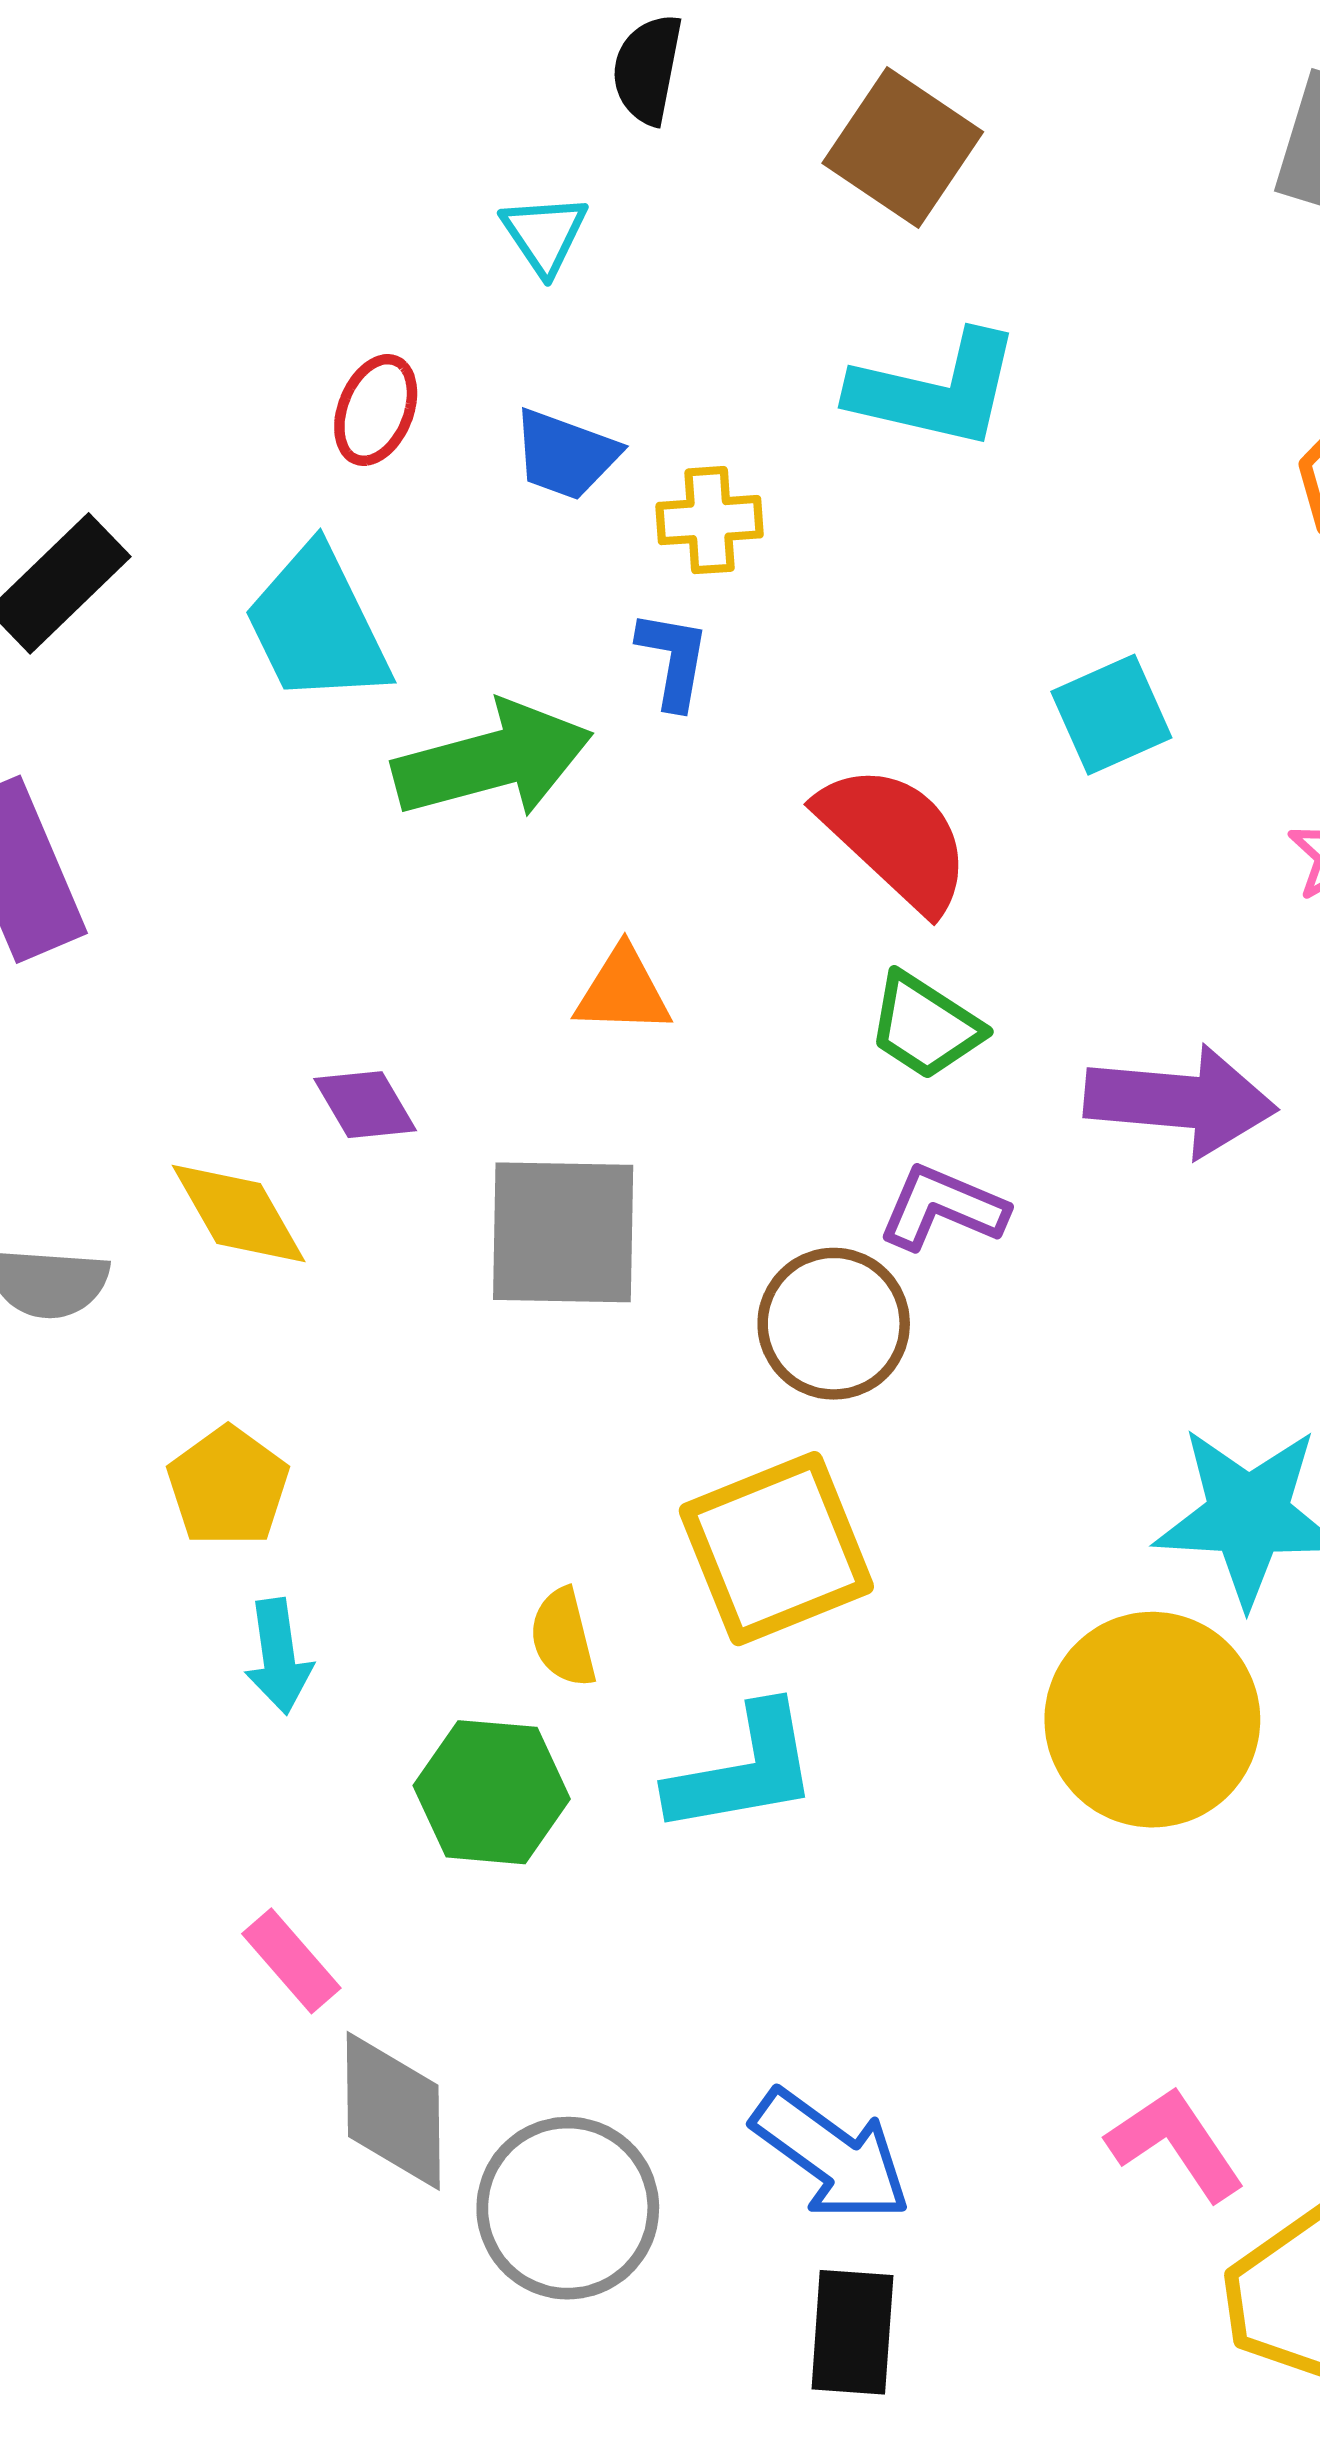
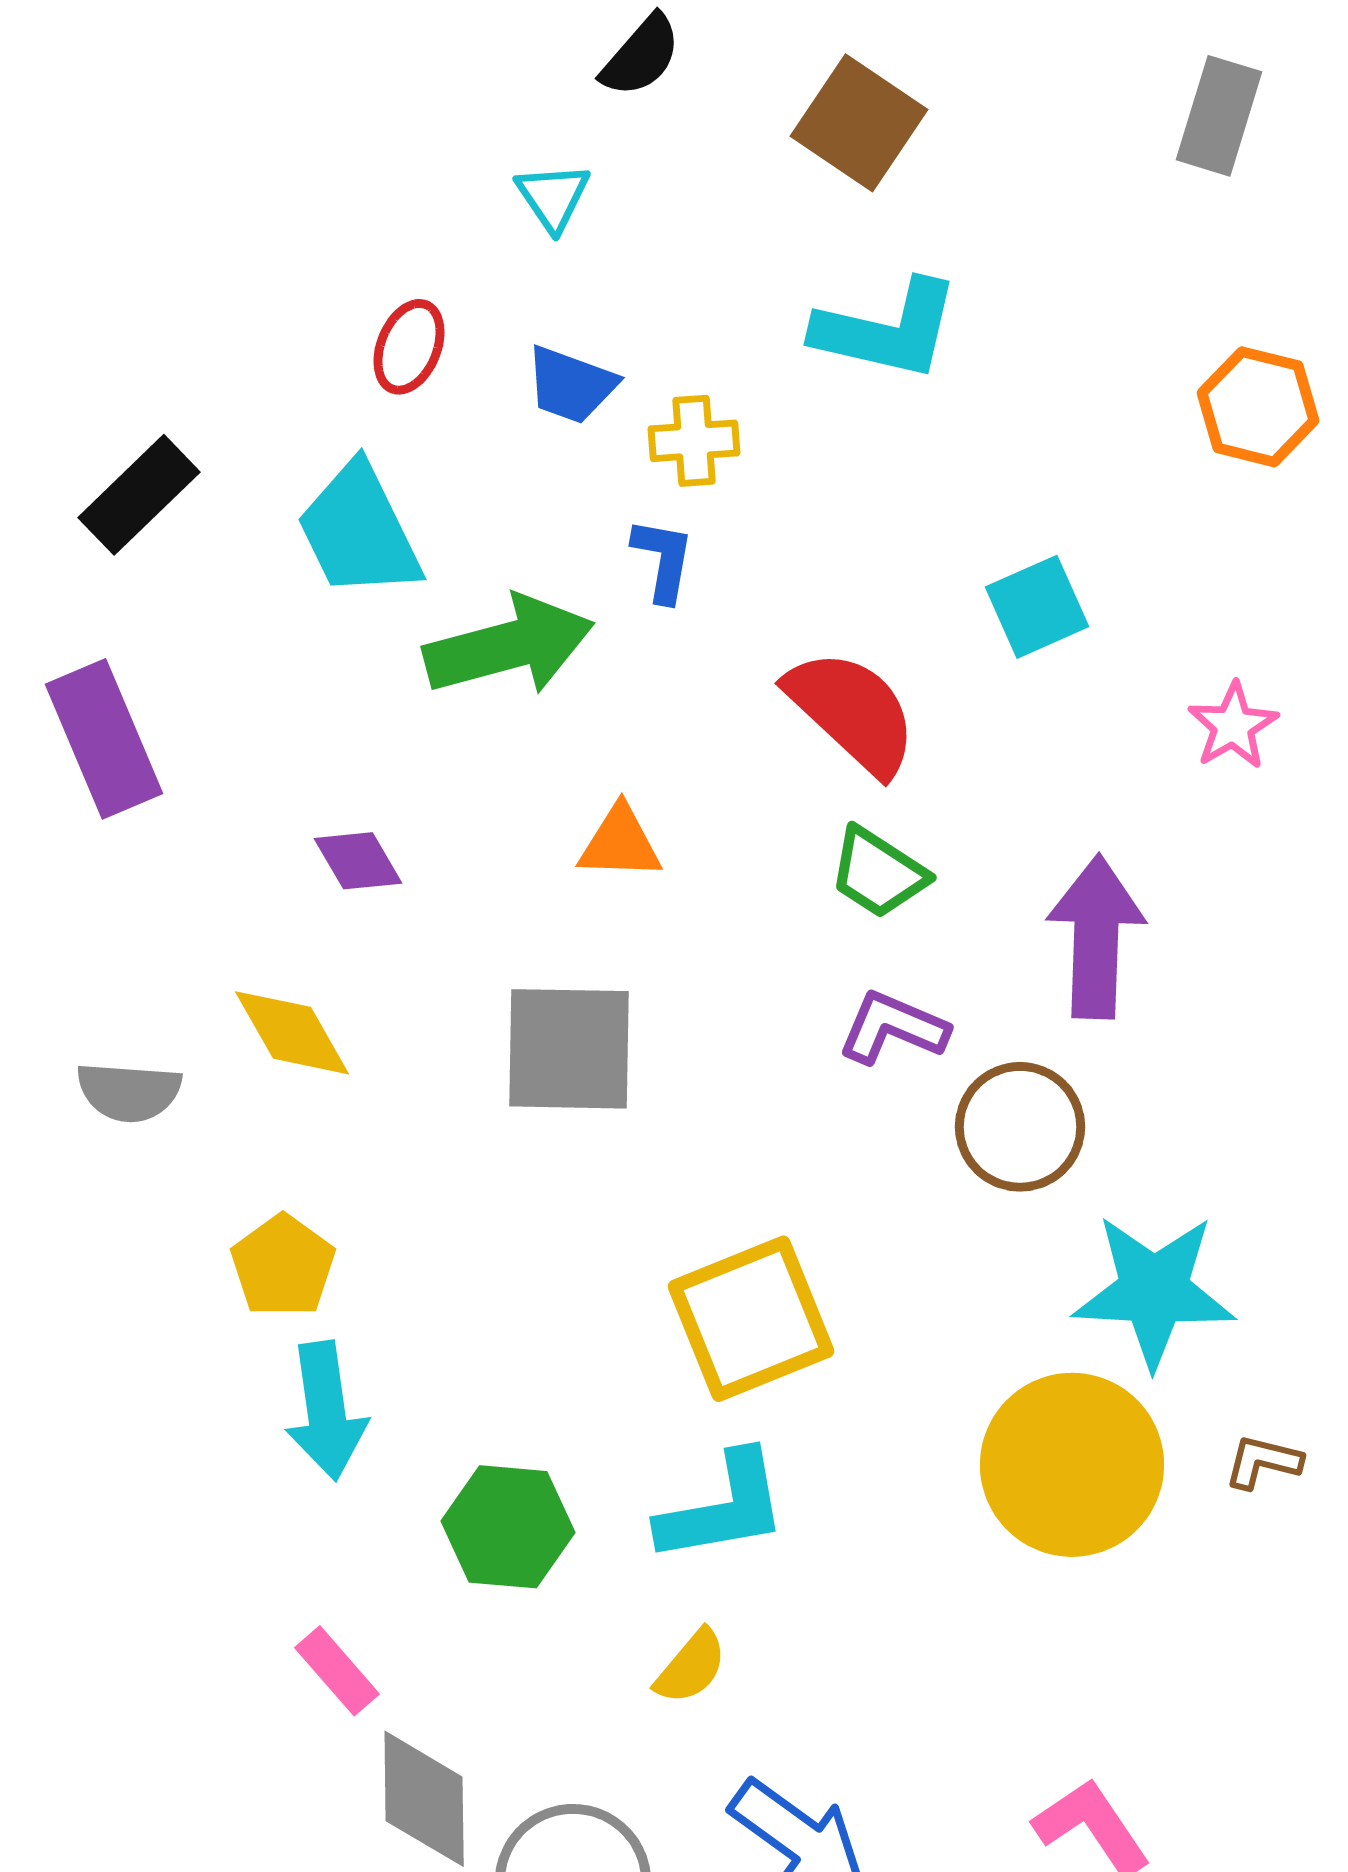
black semicircle: (647, 69) -> (641, 56), turned -150
purple arrow: (1180, 1101) -> (1096, 937), turned -93
purple diamond: (365, 1105) -> (358, 861), moved
brown circle: (834, 1324) -> (1020, 1127), moved
yellow semicircle: (563, 1638) -> (691, 1667), moved, turned -126
cyan arrow: (278, 1656) -> (326, 1411), size x1.4

